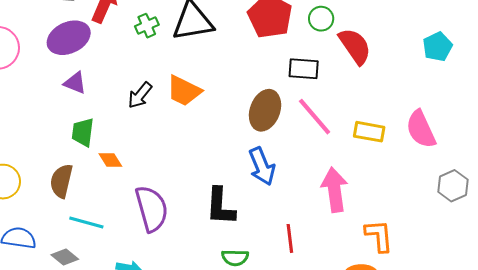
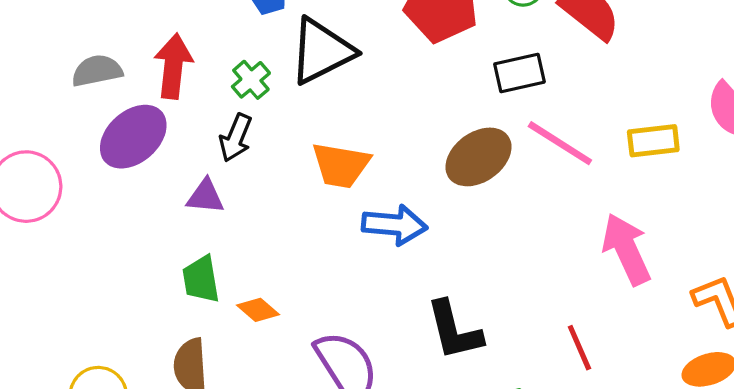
purple triangle: (75, 83) -> (205, 196), moved
black arrow: (140, 95) -> (236, 138), moved
brown ellipse: (265, 110) -> (478, 157), turned 51
blue arrow: (262, 166) -> (394, 225), moved, turned -45

